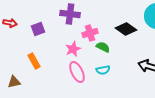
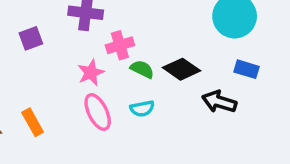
black diamond: (126, 29) -> (182, 69), moved
orange rectangle: (34, 61) -> (33, 122), moved

